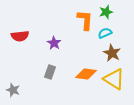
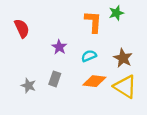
cyan semicircle: (105, 33) -> (89, 56), moved
red semicircle: (20, 36) -> (22, 28), moved, turned -108
gray star: (13, 90) -> (28, 86), moved

